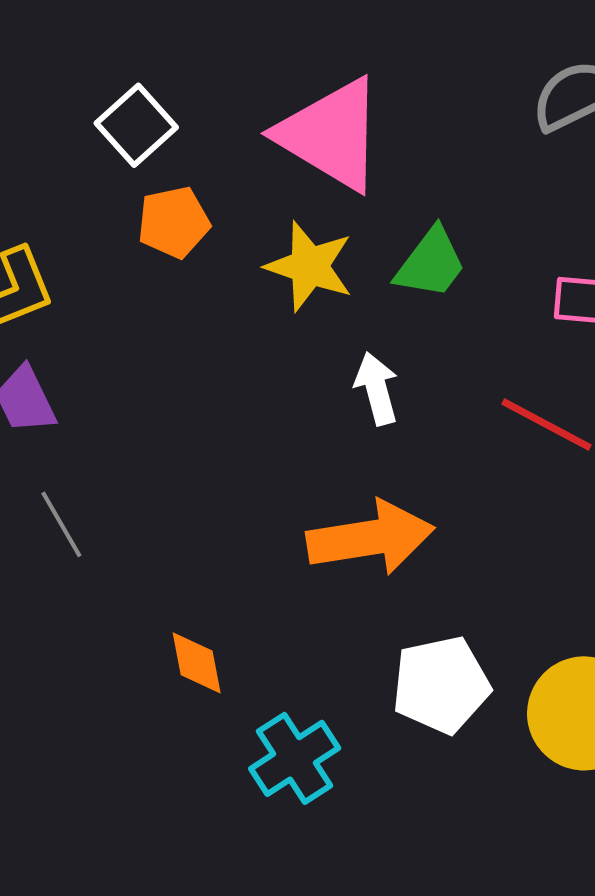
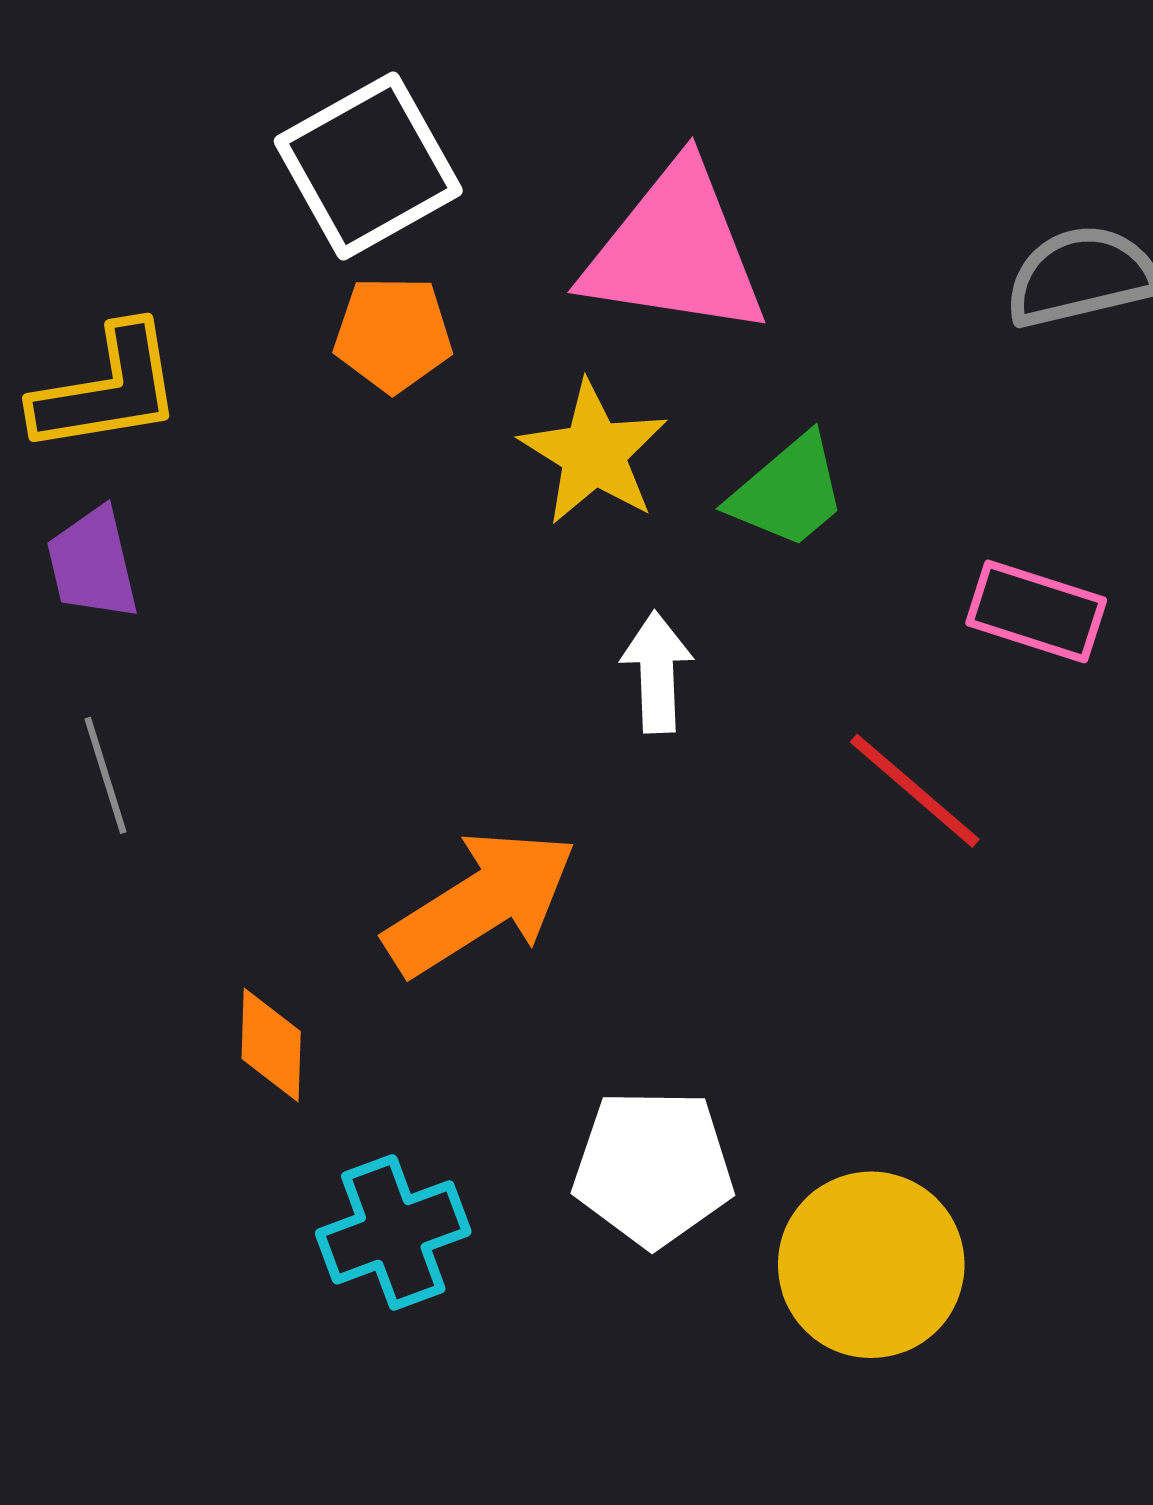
white square: (136, 125) -> (368, 166), size x1.4
pink triangle: (331, 135) -> (675, 251), turned -35
orange arrow: (370, 538) -> (481, 903), moved, turned -36

